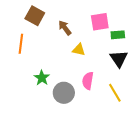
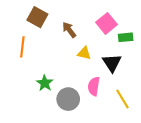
pink square: (100, 22) -> (107, 23), turned -30
black triangle: (119, 59) -> (112, 63), moved

